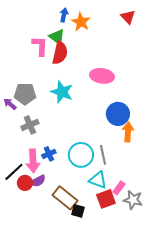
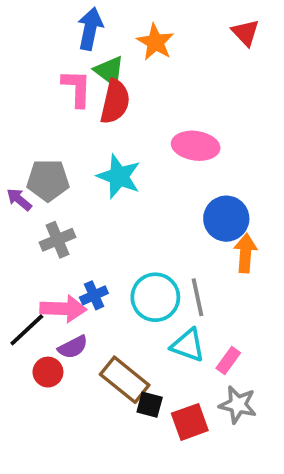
blue arrow: (64, 15) -> (90, 29), moved, size x1.5
pink arrow: (33, 161) -> (63, 309), turned -85
red circle: (25, 183) -> (48, 372), moved
red square: (106, 199) -> (190, 422), moved
gray star: (133, 200) -> (238, 405), moved

